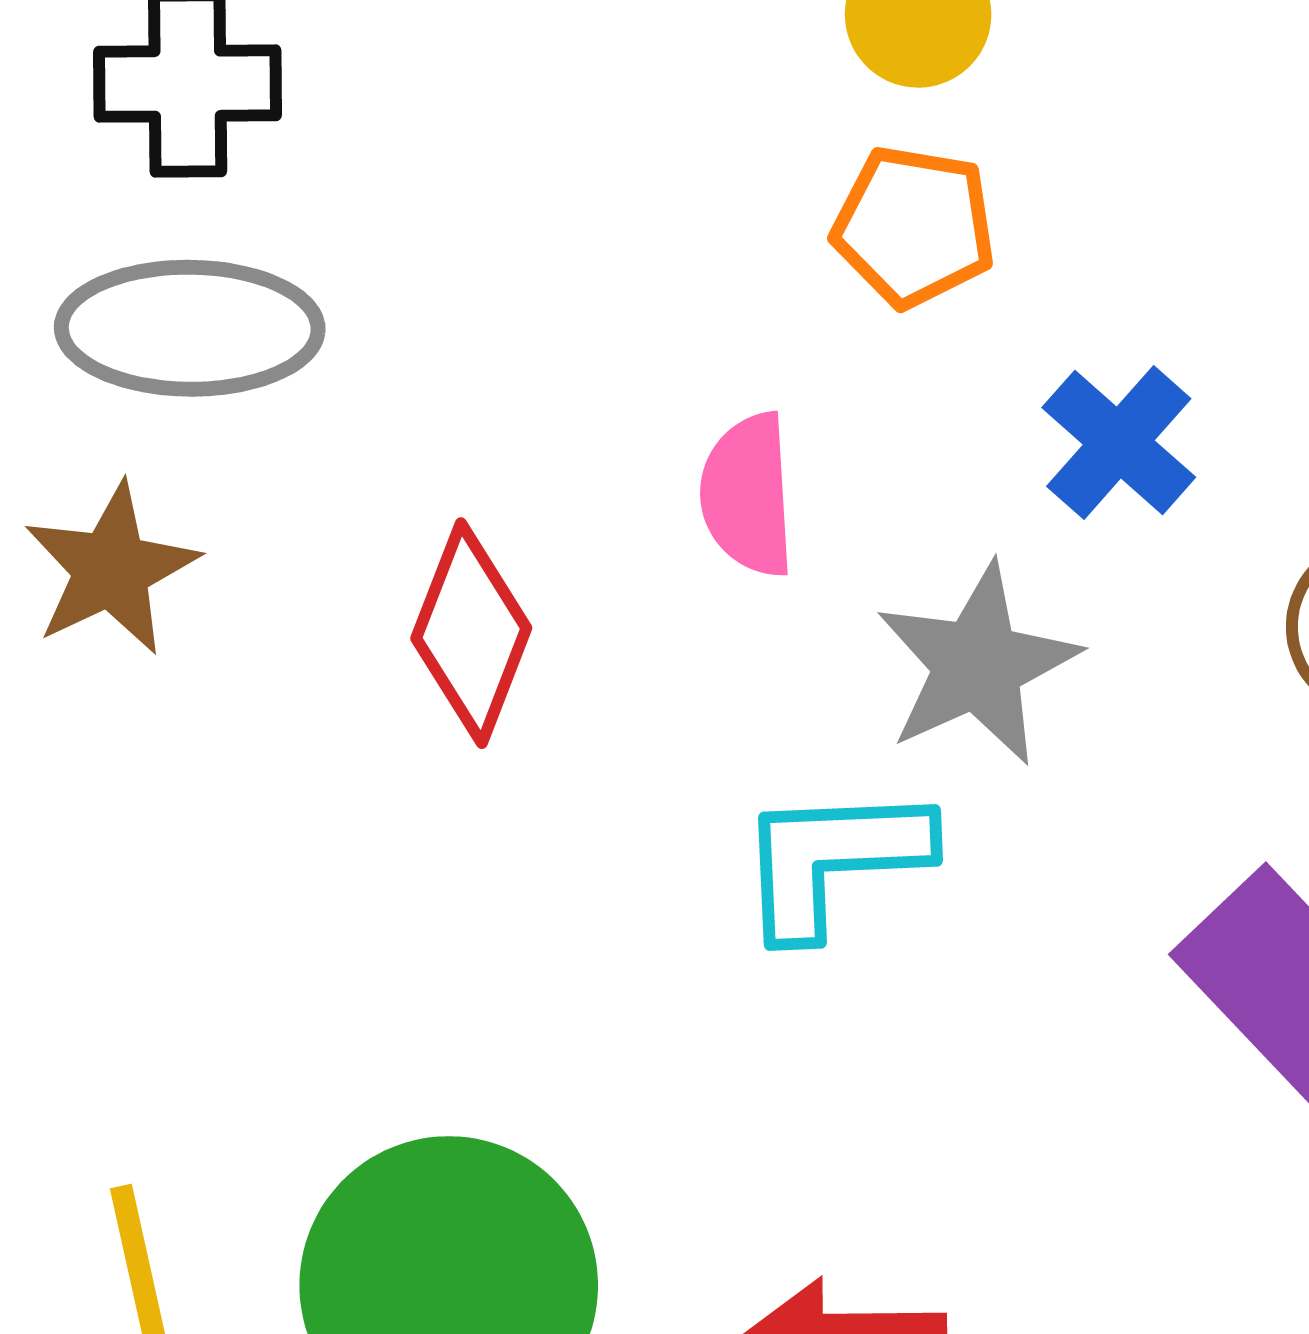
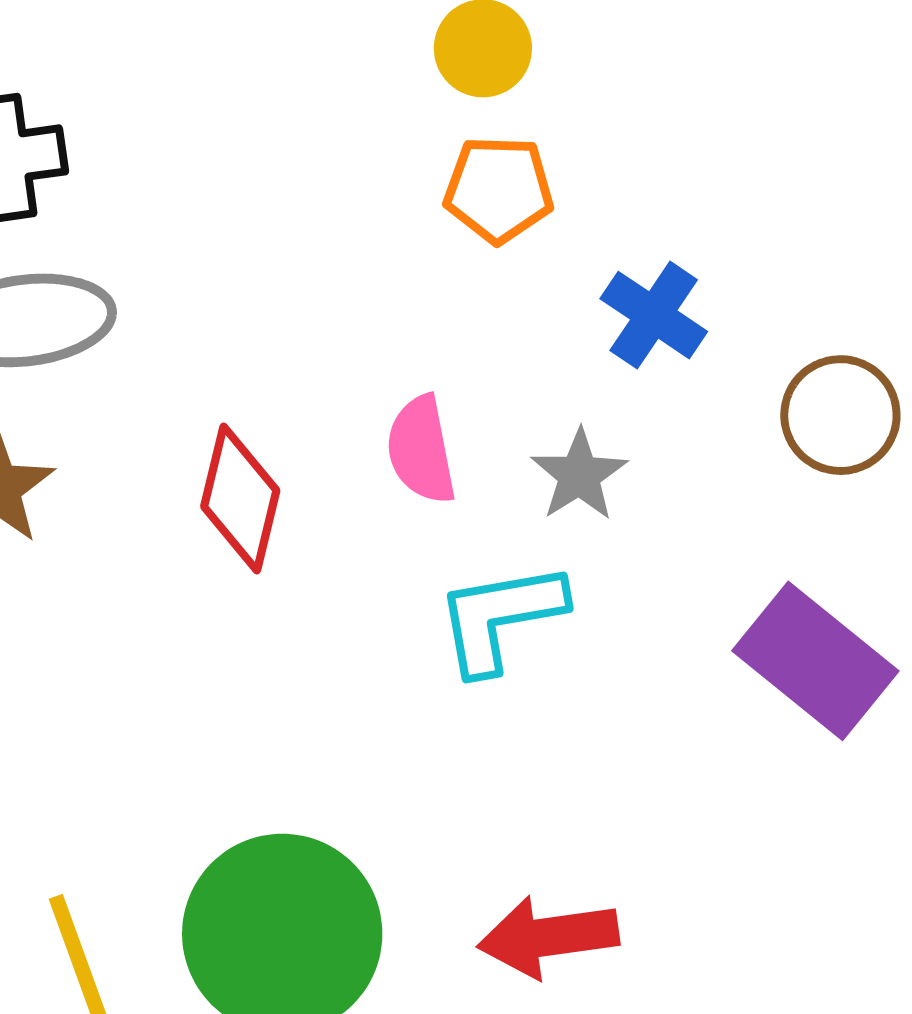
pink semicircle: (748, 495) -> (421, 450), moved
gray star: (977, 665) -> (579, 475), size x0.7

